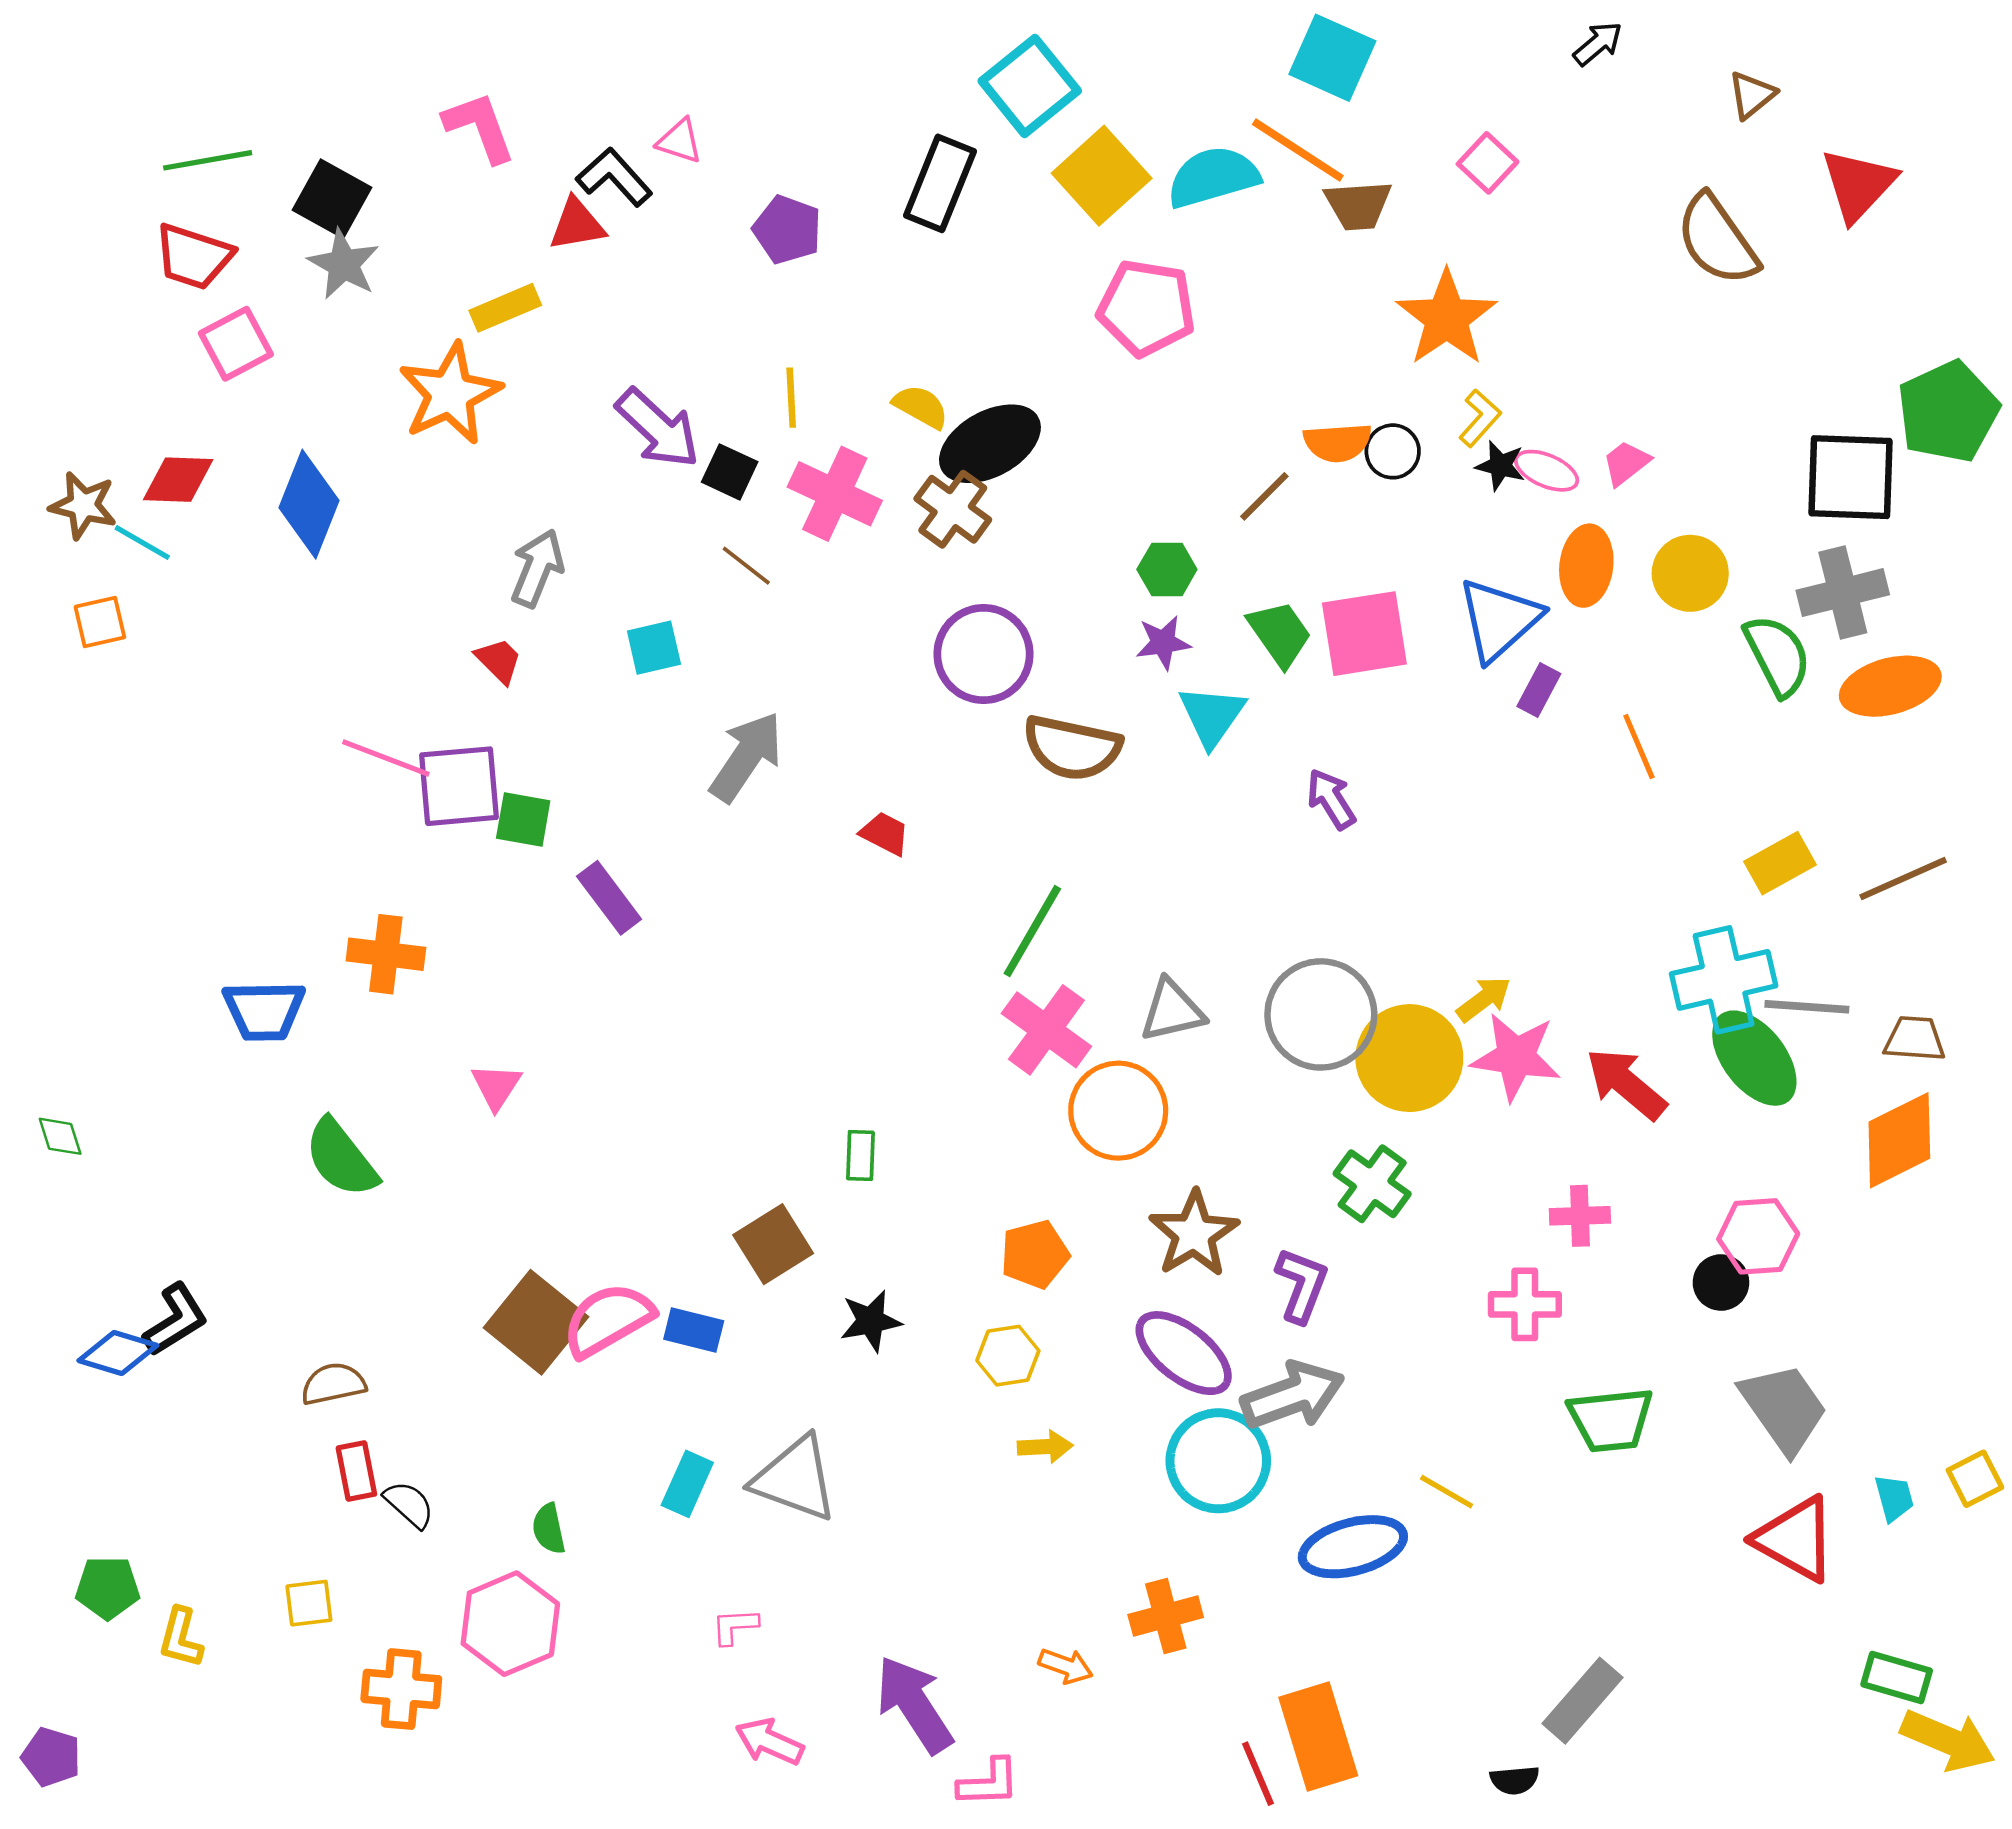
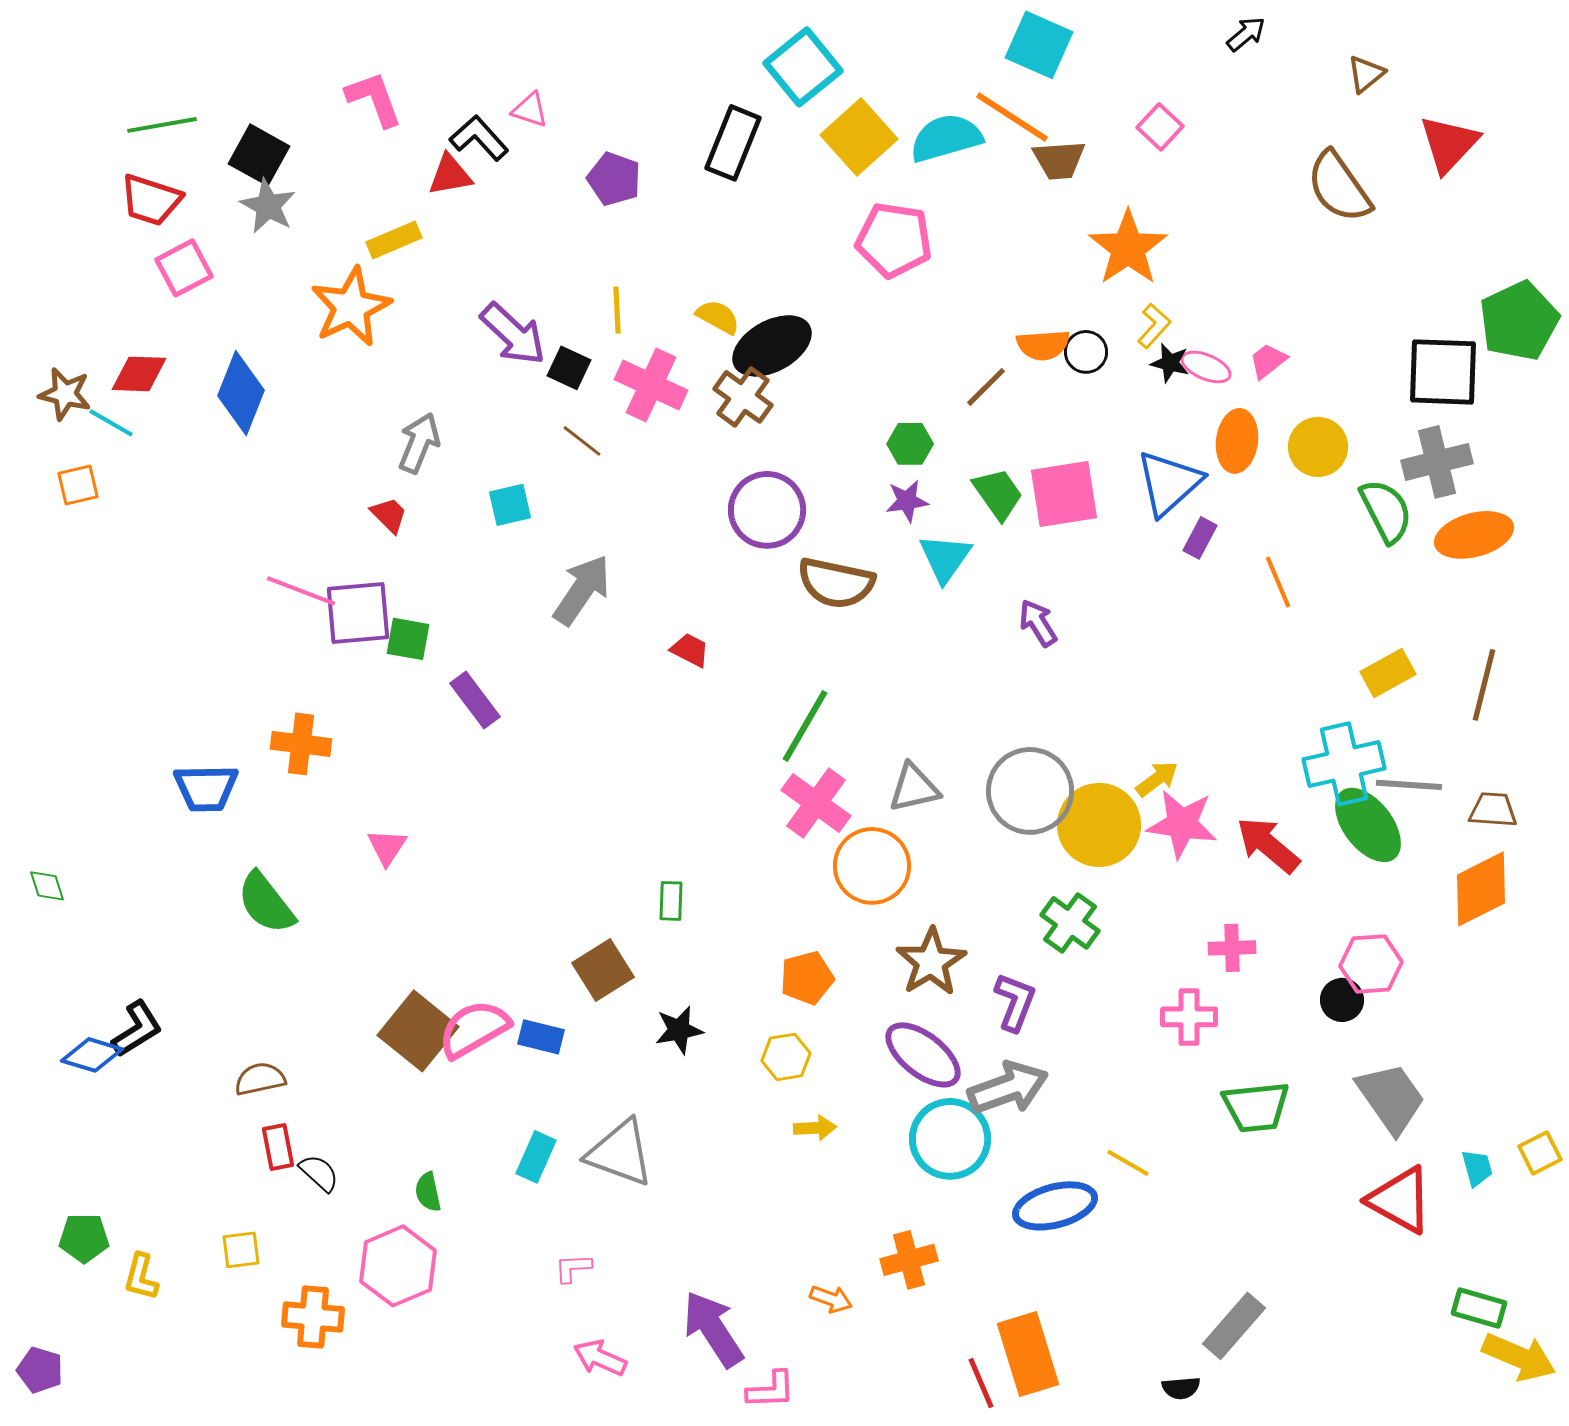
brown line: (1903, 879) -> (1484, 685), turned -52

